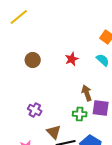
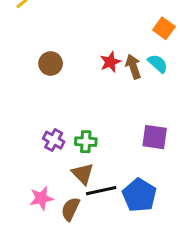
brown arrow: (87, 93) -> (133, 67), moved
green cross: (80, 114) -> (86, 142), moved

